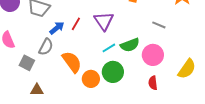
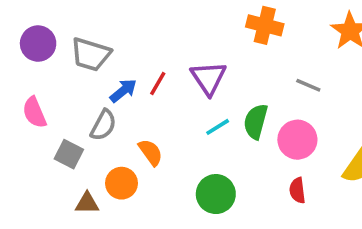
green semicircle: (130, 45) -> (256, 122), turned 126
orange semicircle: (72, 62) -> (151, 152), size x0.7
green circle: (113, 72) -> (216, 194), moved
orange circle: (91, 79) -> (121, 183), moved

